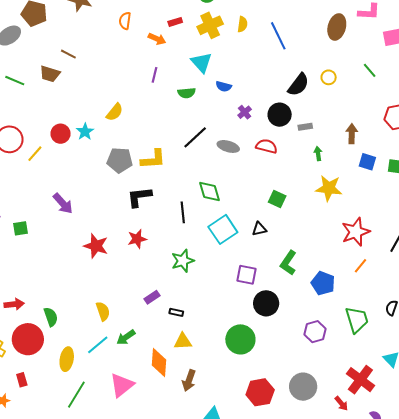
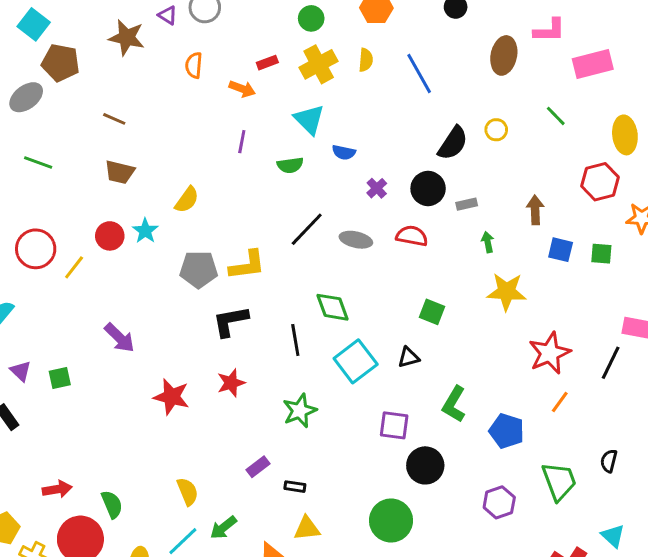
brown trapezoid: (50, 74) -> (120, 172), moved

